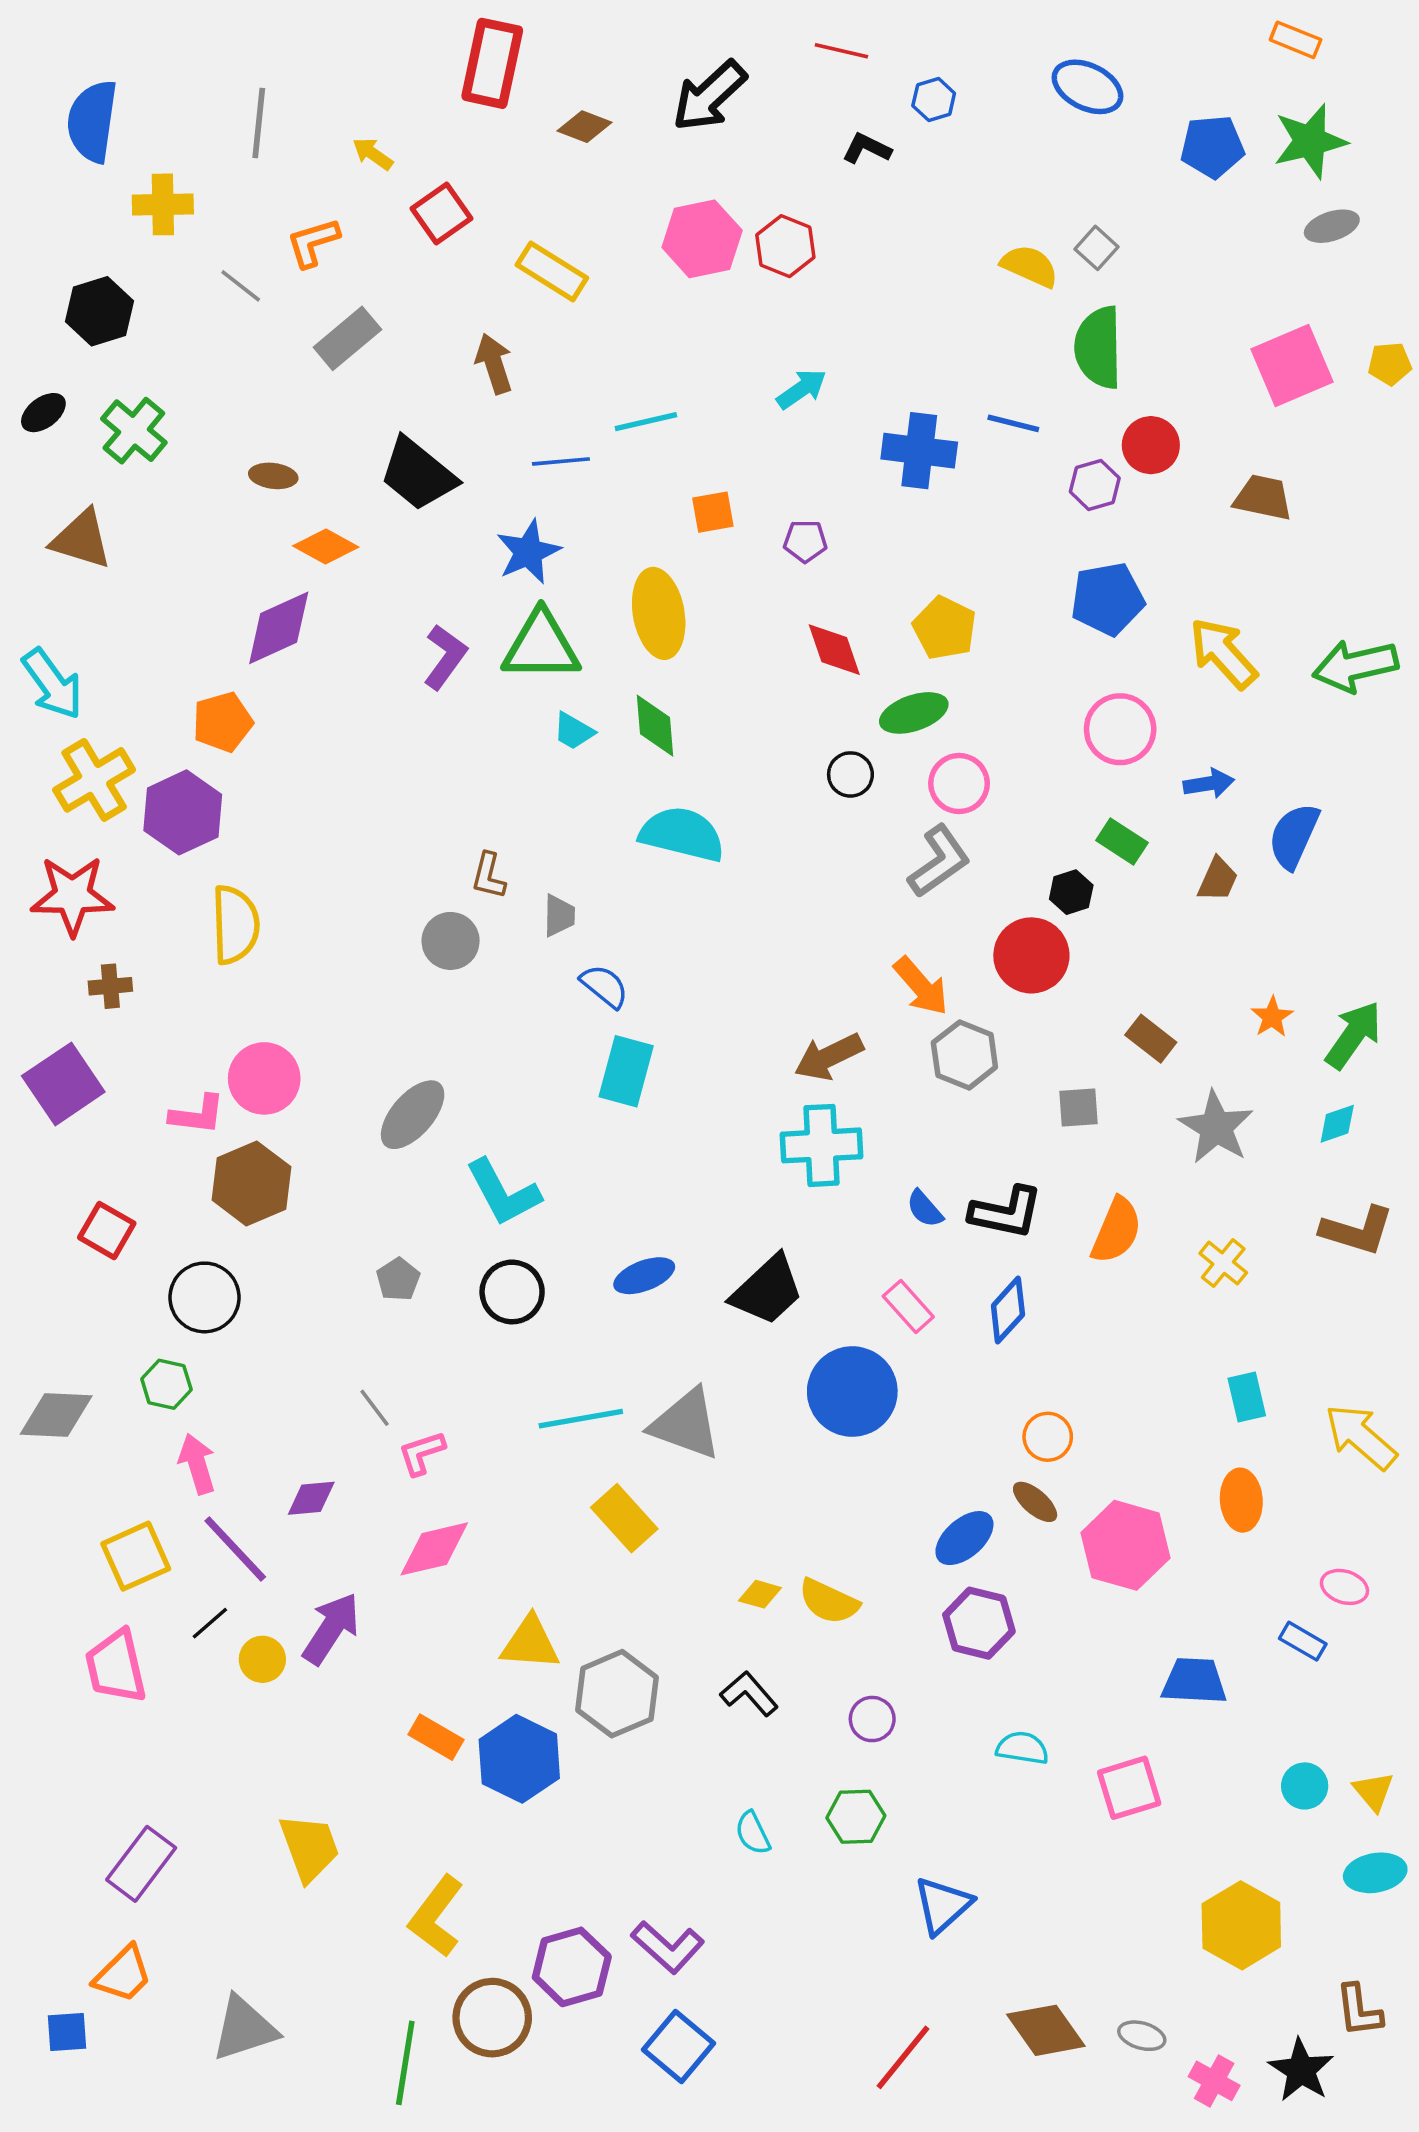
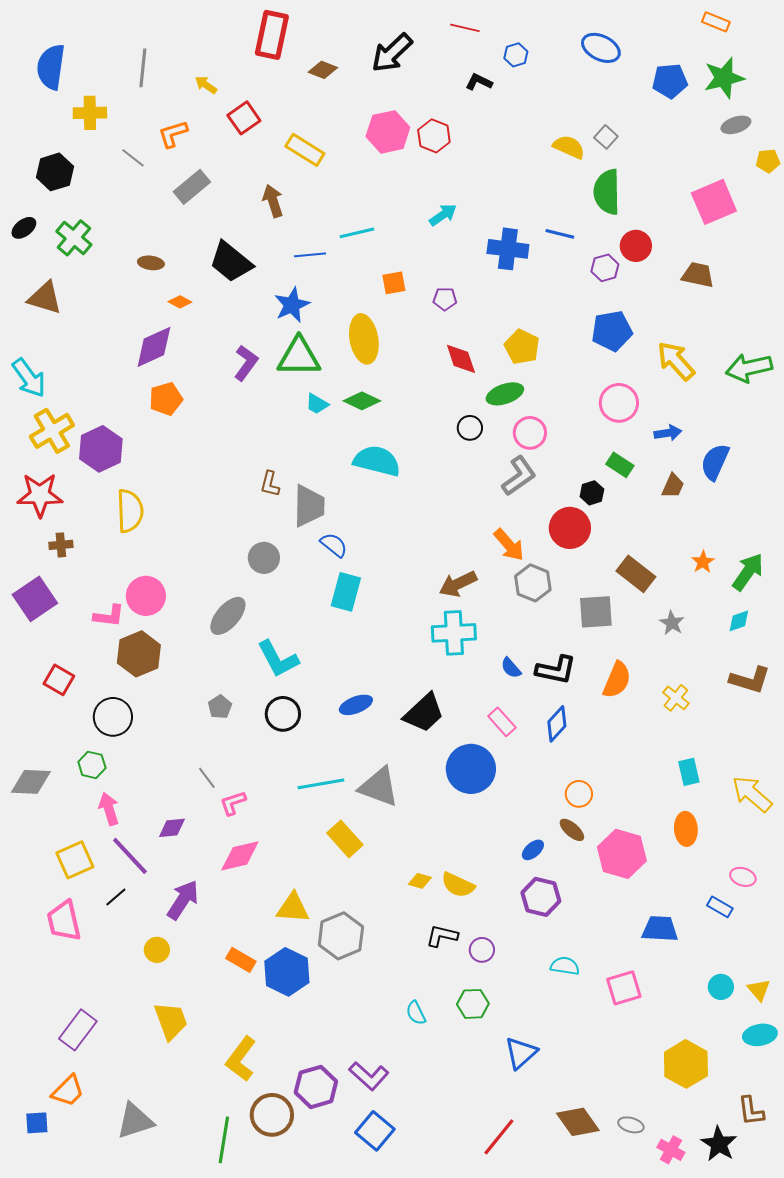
yellow pentagon: (1390, 364) -> (768, 161), moved
orange diamond: (326, 546) -> (180, 302), size x0.7
orange pentagon: (223, 722) -> (166, 399), moved
green diamond: (655, 726) -> (362, 401), turned -60
gray trapezoid: (559, 916) -> (309, 506), size x1.8
gray circle: (451, 941) -> (264, 558), moved
brown rectangle: (1151, 1039) -> (636, 574), size x1.4
gray square: (1078, 1107) -> (596, 612), size x1.5
gray star: (1216, 1127) -> (672, 623), size x0.6
blue ellipse: (964, 1538) -> (533, 850), size x0.7
yellow circle: (262, 1659) -> (157, 950), moved
black L-shape: (749, 1694) -> (442, 936), moved, turned -36

